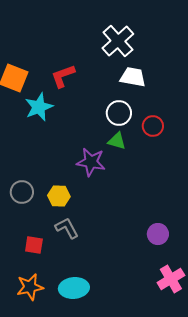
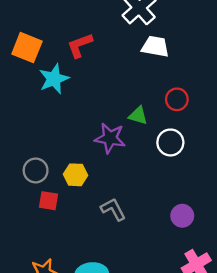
white circle: (119, 113) -> (170, 142), moved
gray L-shape: (67, 228) -> (113, 209), moved
red square: (34, 245) -> (49, 201), moved

